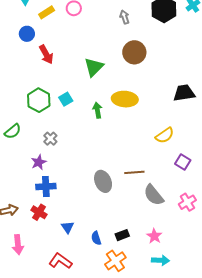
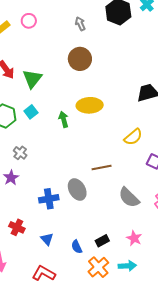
brown circle: (134, 52) -> (80, 59), moved
green triangle: (94, 67) -> (32, 79), moved
brown line: (134, 172) -> (102, 168), moved
blue cross: (46, 186) -> (49, 199), moved
cyan arrow: (160, 260) -> (127, 266), moved

